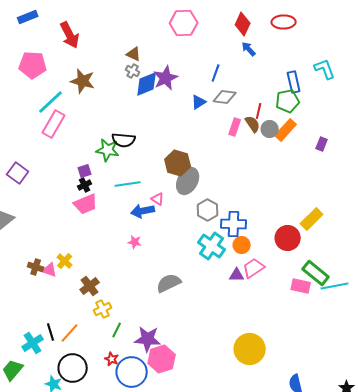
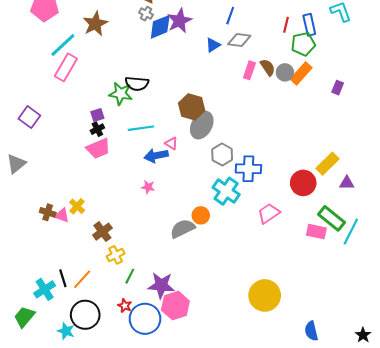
brown star: (83, 81) -> (95, 24), turned 30
red line: (259, 111) -> (286, 25), moved
orange circle: (242, 245) -> (201, 215), moved
purple triangle: (237, 275) -> (347, 183), moved
cyan line: (335, 286) -> (351, 232), turned -52

